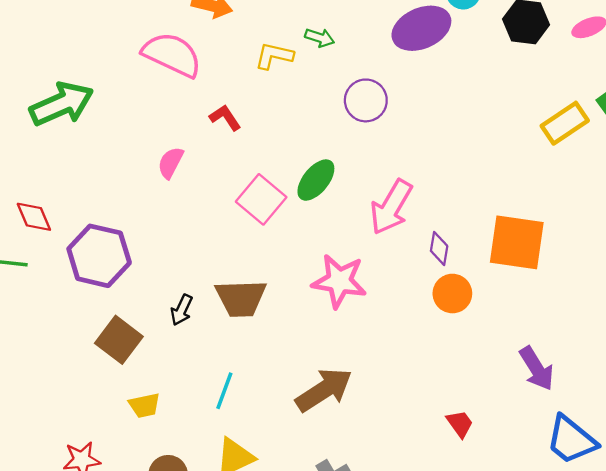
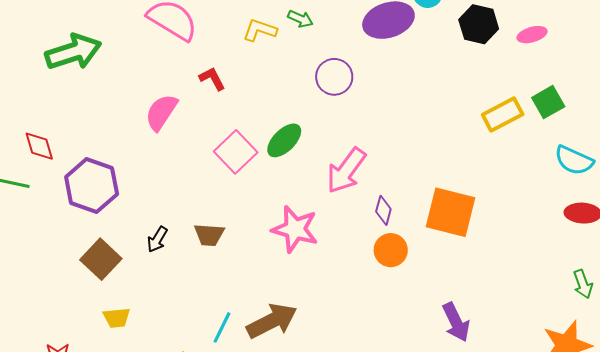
pink semicircle: (171, 163) -> (161, 112), size x1.4
brown trapezoid: (241, 298) -> (209, 235), size x0.7
cyan line: (224, 391) -> (222, 327), moved

